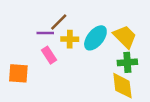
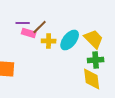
purple line: (45, 33) -> (23, 23), moved
pink rectangle: (49, 55) -> (29, 33), moved, turned -40

